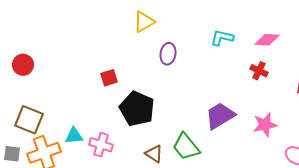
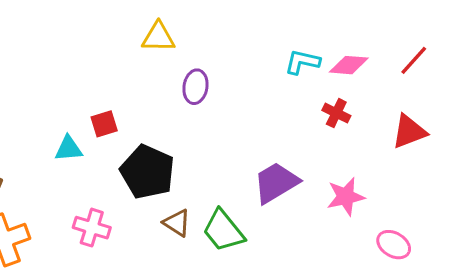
yellow triangle: (144, 22) -> (158, 37), turned 30
cyan L-shape: (222, 38) -> (302, 62), moved
cyan triangle: (74, 136) -> (69, 149), moved
brown triangle: (154, 154) -> (177, 223), moved

